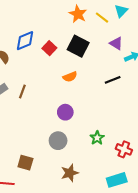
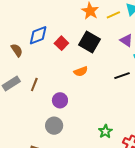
yellow line: (102, 18) -> (113, 15), turned -64
purple circle: (65, 112) -> (60, 100), moved
gray circle: (58, 141) -> (54, 126), moved

